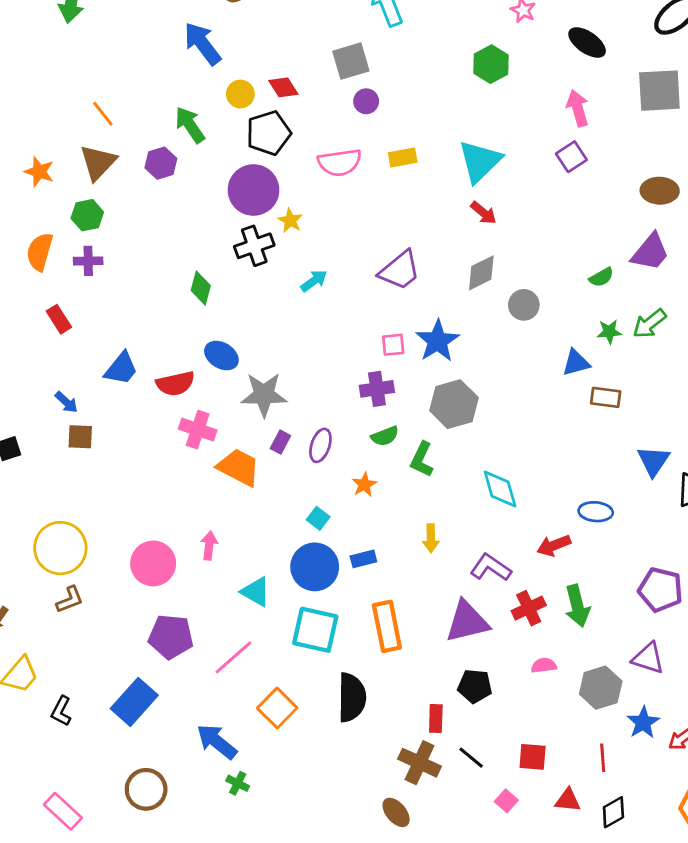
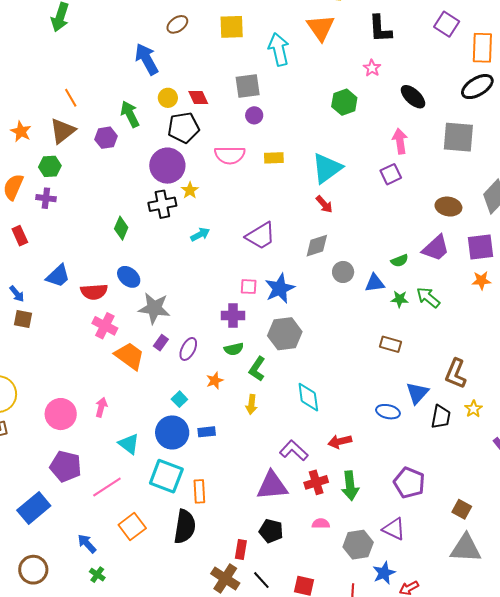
green arrow: (649, 324) -> (428, 297), turned 70
blue triangle: (576, 363) -> (375, 283), moved
blue ellipse: (596, 512) -> (388, 412), moved
yellow arrow: (431, 538) -> (251, 404), moved
orange rectangle: (387, 626) -> (199, 491), moved, size x0.7
blue arrow: (217, 742) -> (87, 544), size x0.7

